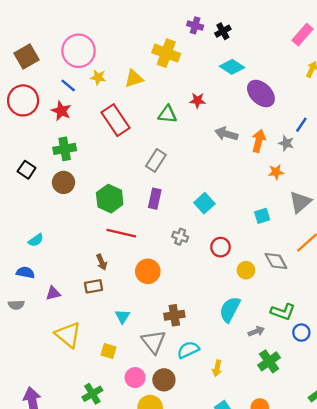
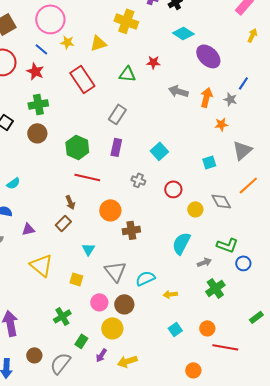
brown rectangle: (94, 286) -> (63, 223), turned -35
brown cross: (174, 315) -> (131, 230), moved
yellow arrow: (217, 368) -> (170, 294), turned 72

